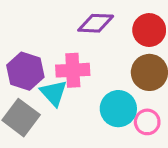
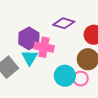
purple hexagon: (25, 71) -> (29, 38), moved
pink circle: (147, 122) -> (81, 79), moved

